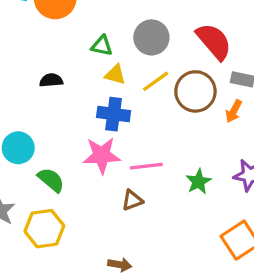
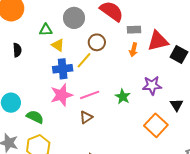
yellow triangle: (115, 75) -> (58, 45), turned 32
black semicircle: (51, 80) -> (17, 50), moved, turned 104
yellow line: (156, 81) -> (84, 60), moved
brown circle: (195, 91) -> (97, 42), moved, size x0.7

